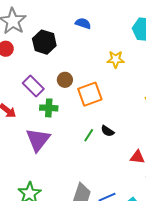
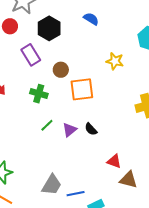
purple rectangle: (33, 86) -> (31, 55), moved
green line: (89, 135) -> (47, 125), moved
purple triangle: (38, 140) -> (69, 130), moved, size x0.6

